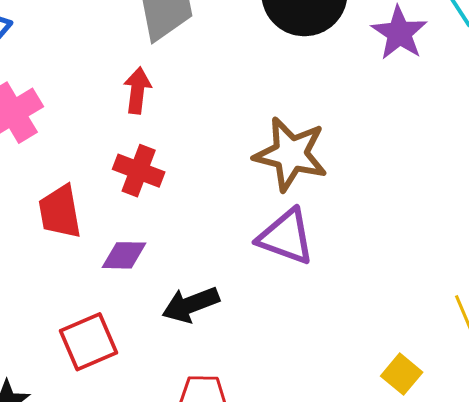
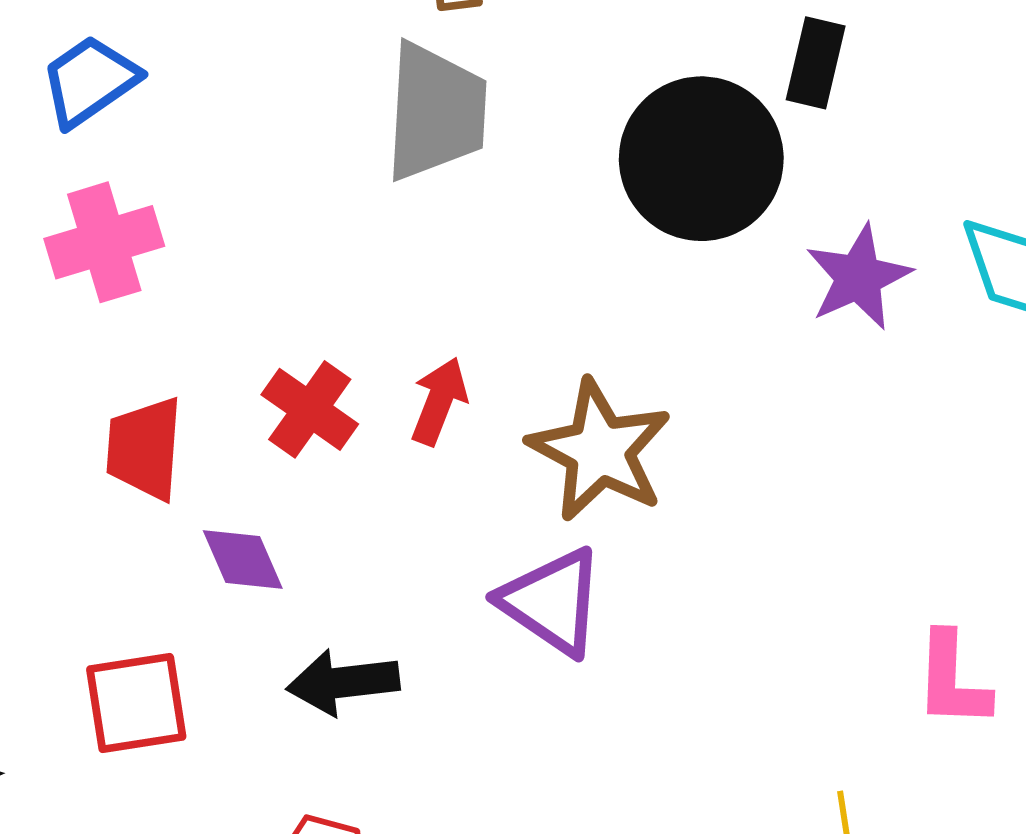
red arrow: (137, 90) -> (439, 401), moved
purple diamond: (124, 255) -> (243, 559), turned 51

